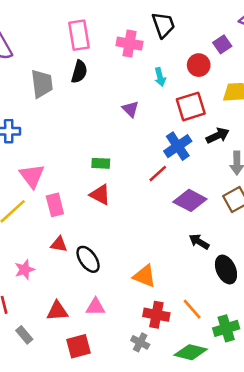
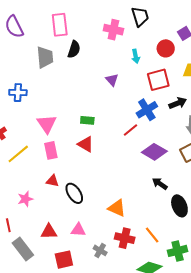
pink rectangle: (79, 35) -> (60, 25), moved
pink triangle: (32, 176) -> (47, 124), moved
gray rectangle: (24, 335) -> (23, 249), size x1.6
gray cross: (140, 342) -> (100, 250), moved

